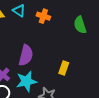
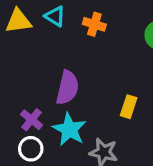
cyan star: (26, 81) -> (69, 129), turned -30

